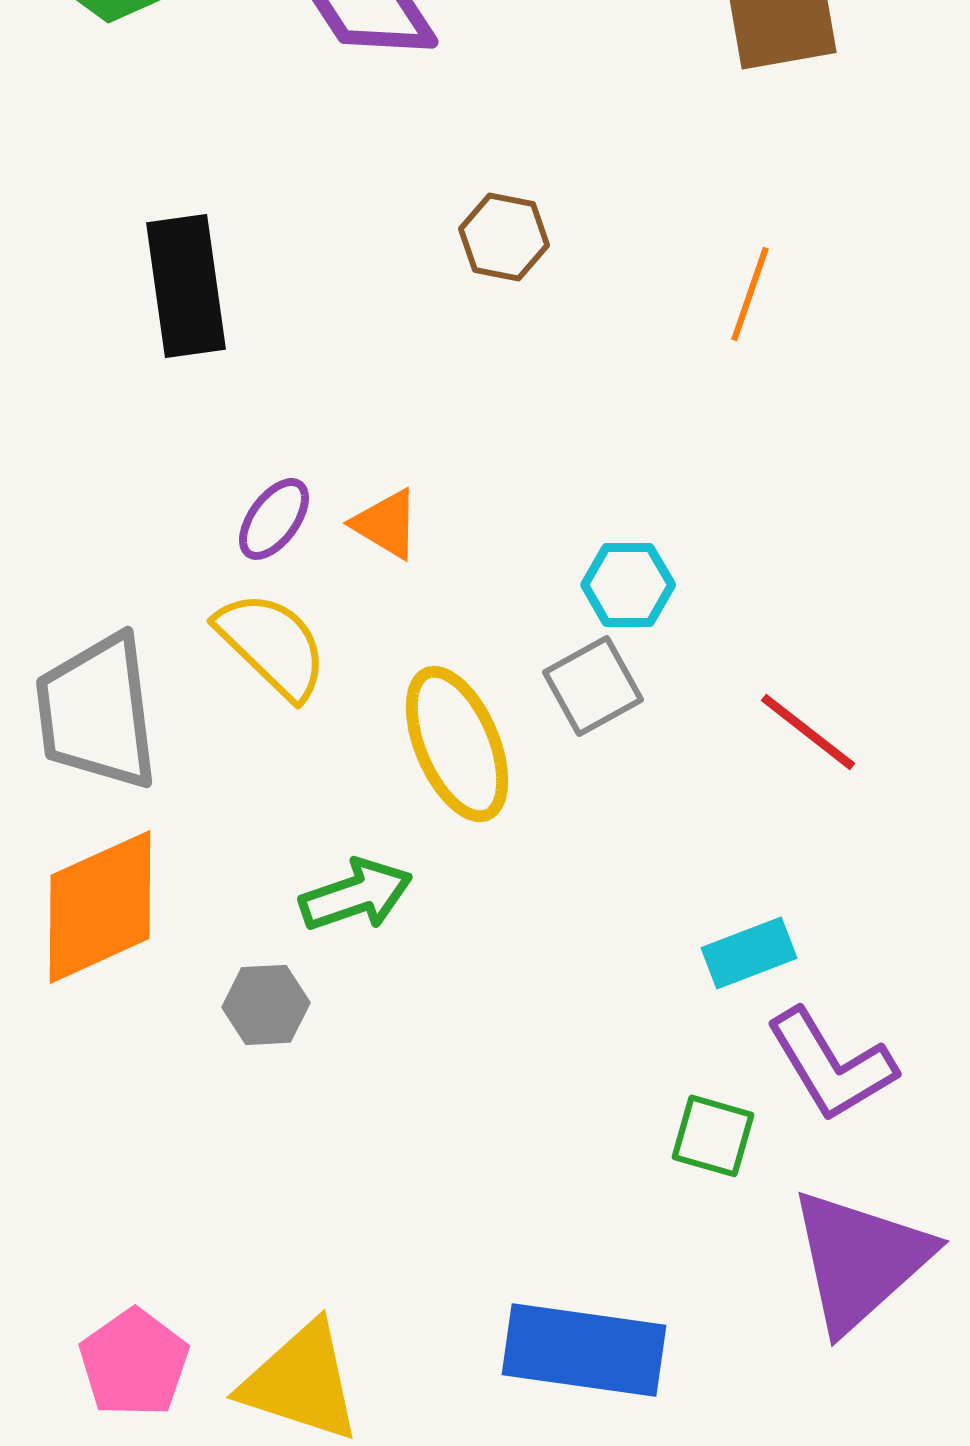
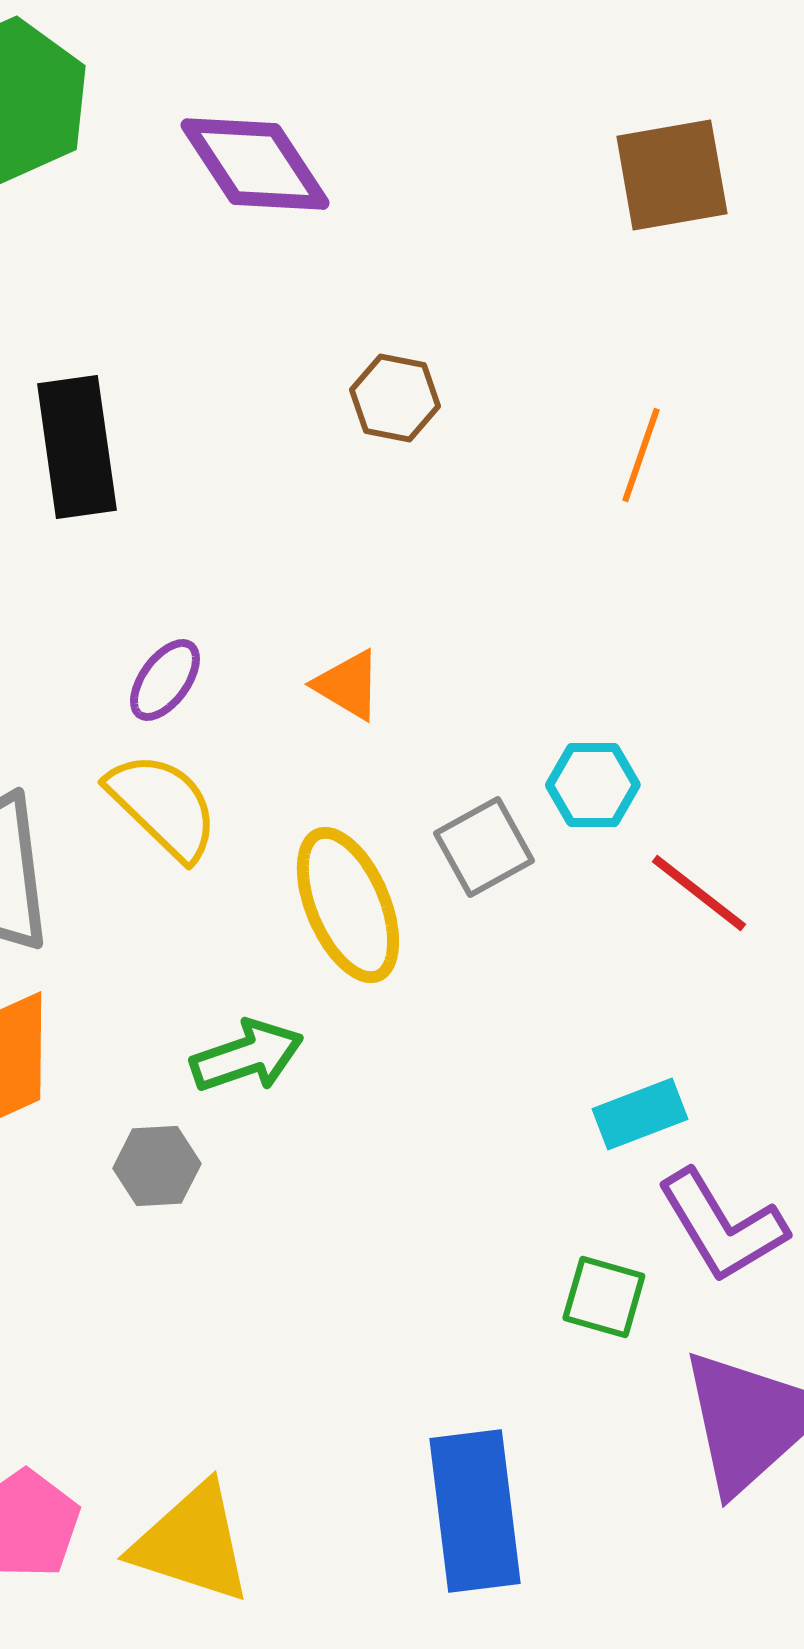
orange triangle: (386, 524) -> (348, 685), moved
cyan hexagon: (628, 585) -> (593, 785), moved
blue rectangle: (584, 1350) -> (475, 1511), turned 75

